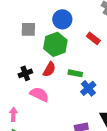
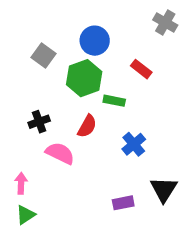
gray square: (28, 29) -> (44, 56), turned 35
red semicircle: (49, 69) -> (87, 126), moved
green rectangle: (75, 73) -> (114, 101), moved

